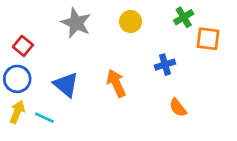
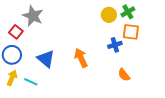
yellow circle: (131, 22) -> (109, 15), moved
gray star: (76, 23) -> (33, 16), moved
orange square: (208, 39) -> (131, 32), moved

